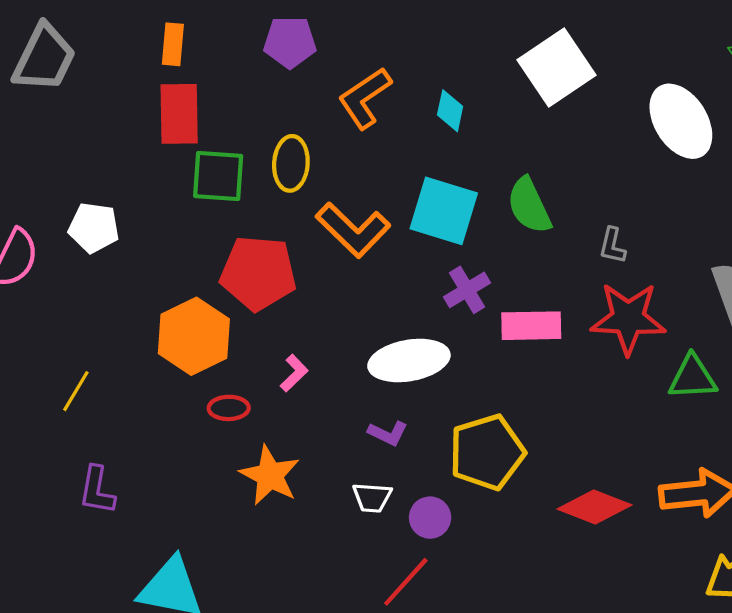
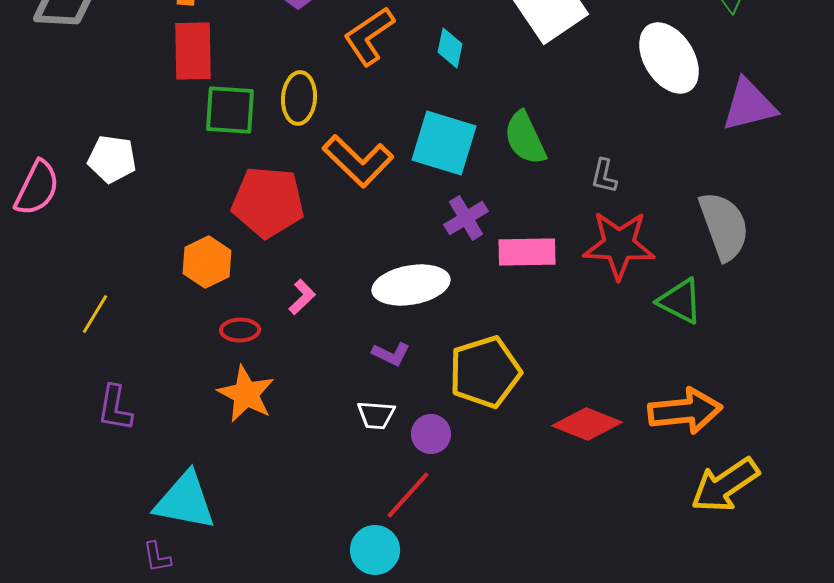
orange hexagon: (194, 336) -> (207, 262), size x0.7
green triangle: (693, 377) -> (680, 301), turned 30
orange star: (270, 475) -> (246, 394), moved

